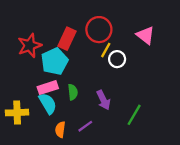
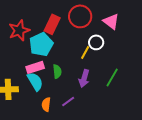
pink triangle: (145, 35) -> (111, 21), moved
yellow line: (106, 50) -> (85, 52), moved
purple arrow: (103, 100) -> (84, 78), turned 42
green line: (134, 115) -> (112, 77), moved

